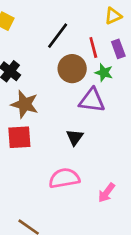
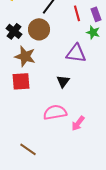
brown circle: (72, 69) -> (39, 29), moved
green star: (104, 73) -> (93, 32), moved
pink arrow: (106, 193) -> (78, 123), moved

